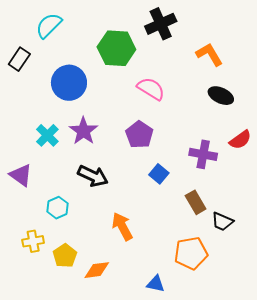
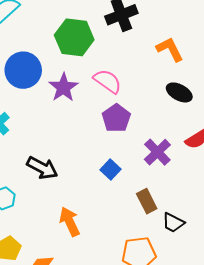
purple star: (83, 131) -> (63, 87), moved
purple pentagon: (139, 135) -> (116, 118), moved
purple cross: (203, 154) -> (157, 152), turned 32

